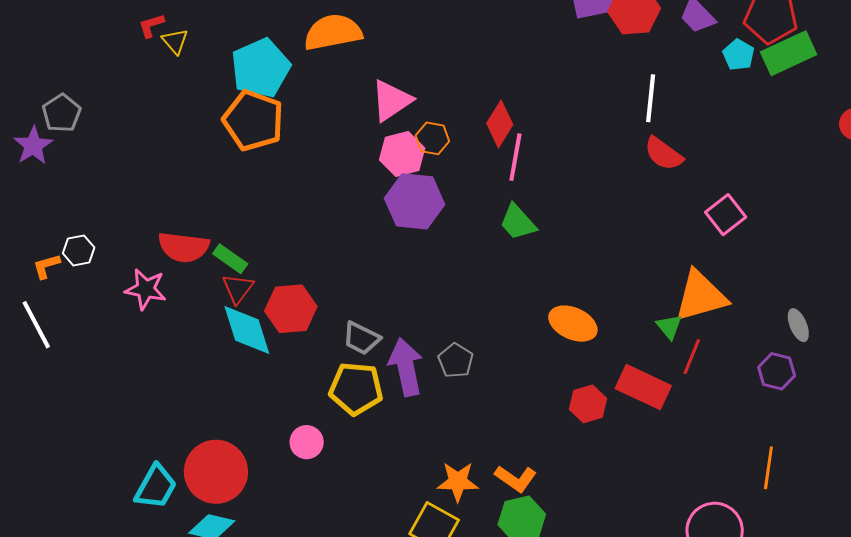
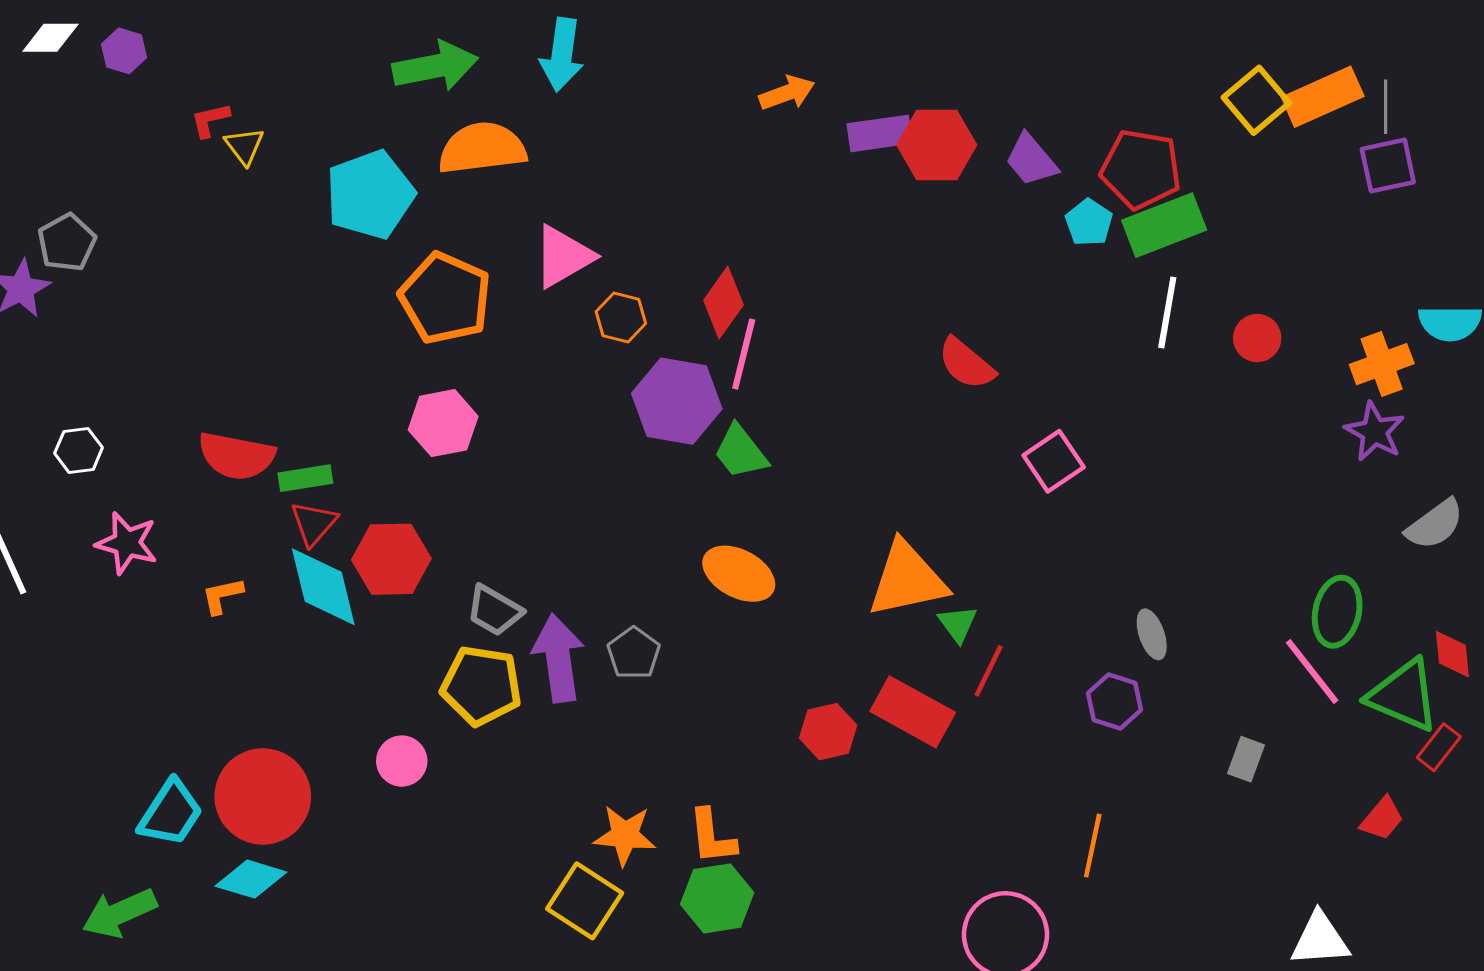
white line: (651, 98) -> (1167, 313), moved
orange pentagon: (253, 120) -> (445, 298), moved
pink hexagon: (402, 154) -> (443, 423), moved
purple hexagon: (415, 201) -> (677, 401), moved
green rectangle: (230, 259) -> (305, 478), turned -48
orange L-shape: (46, 266) -> (222, 596), moved
pink star: (146, 289) -> (127, 543), moved
orange triangle: (701, 296) -> (907, 579), moved
orange ellipse: (573, 324) -> (739, 574), moved
orange L-shape: (516, 479) -> (712, 837), turned 45

